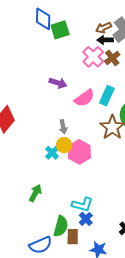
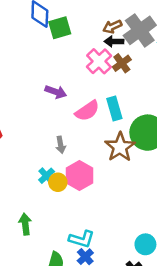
cyan rectangle: (107, 96) -> (114, 108), turned -42
yellow circle: (64, 145) -> (58, 182), moved
green arrow: (35, 193) -> (25, 224), turned -36

